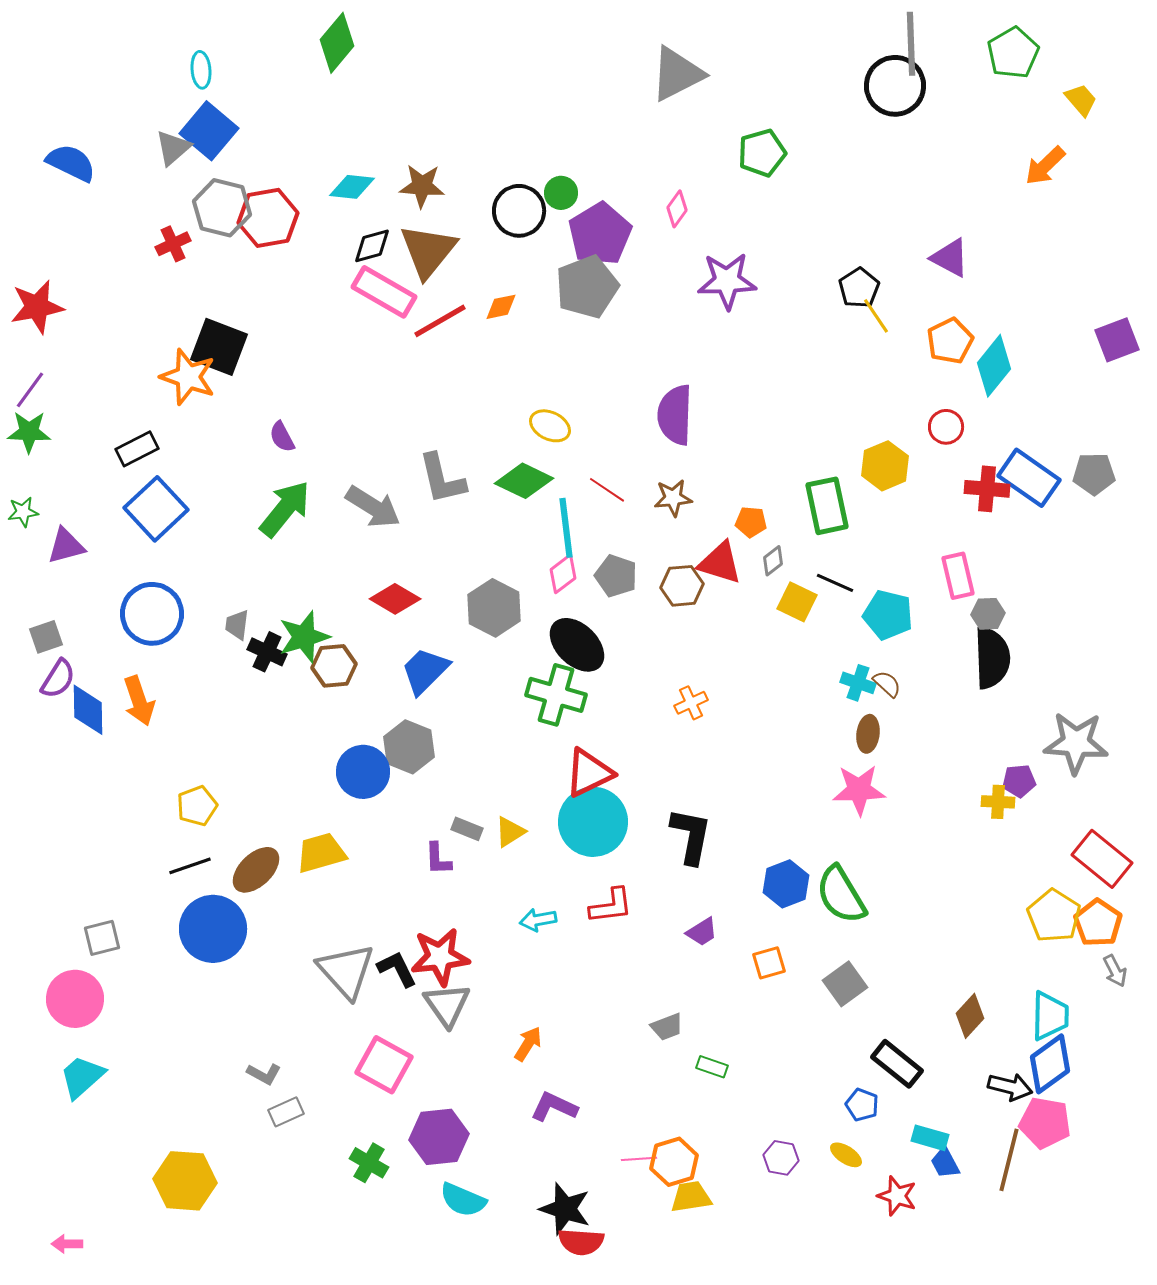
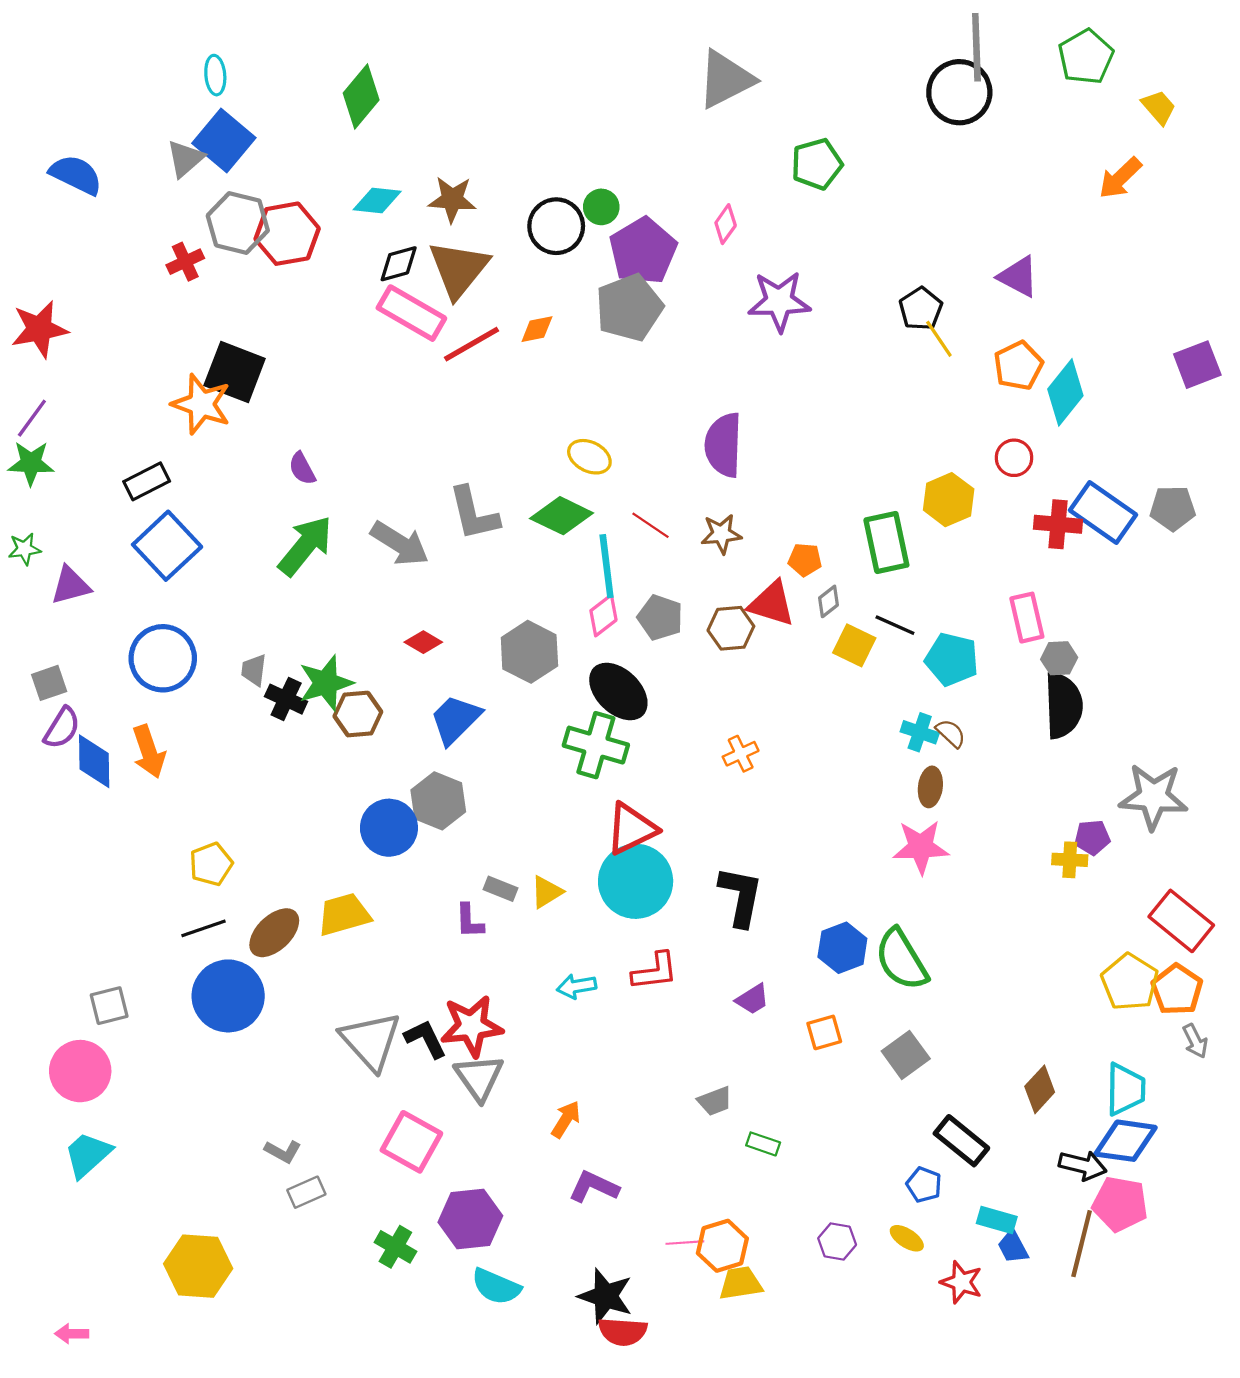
green diamond: (337, 43) -> (361, 96), moved
red diamond: (395, 599) -> (423, 642), size x0.7
blue diamond: (1050, 1064) -> (1125, 1141), turned 44

